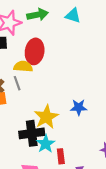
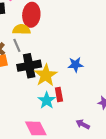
black cross: (32, 133) -> (29, 66), moved
red rectangle: (61, 156) -> (59, 94), moved

